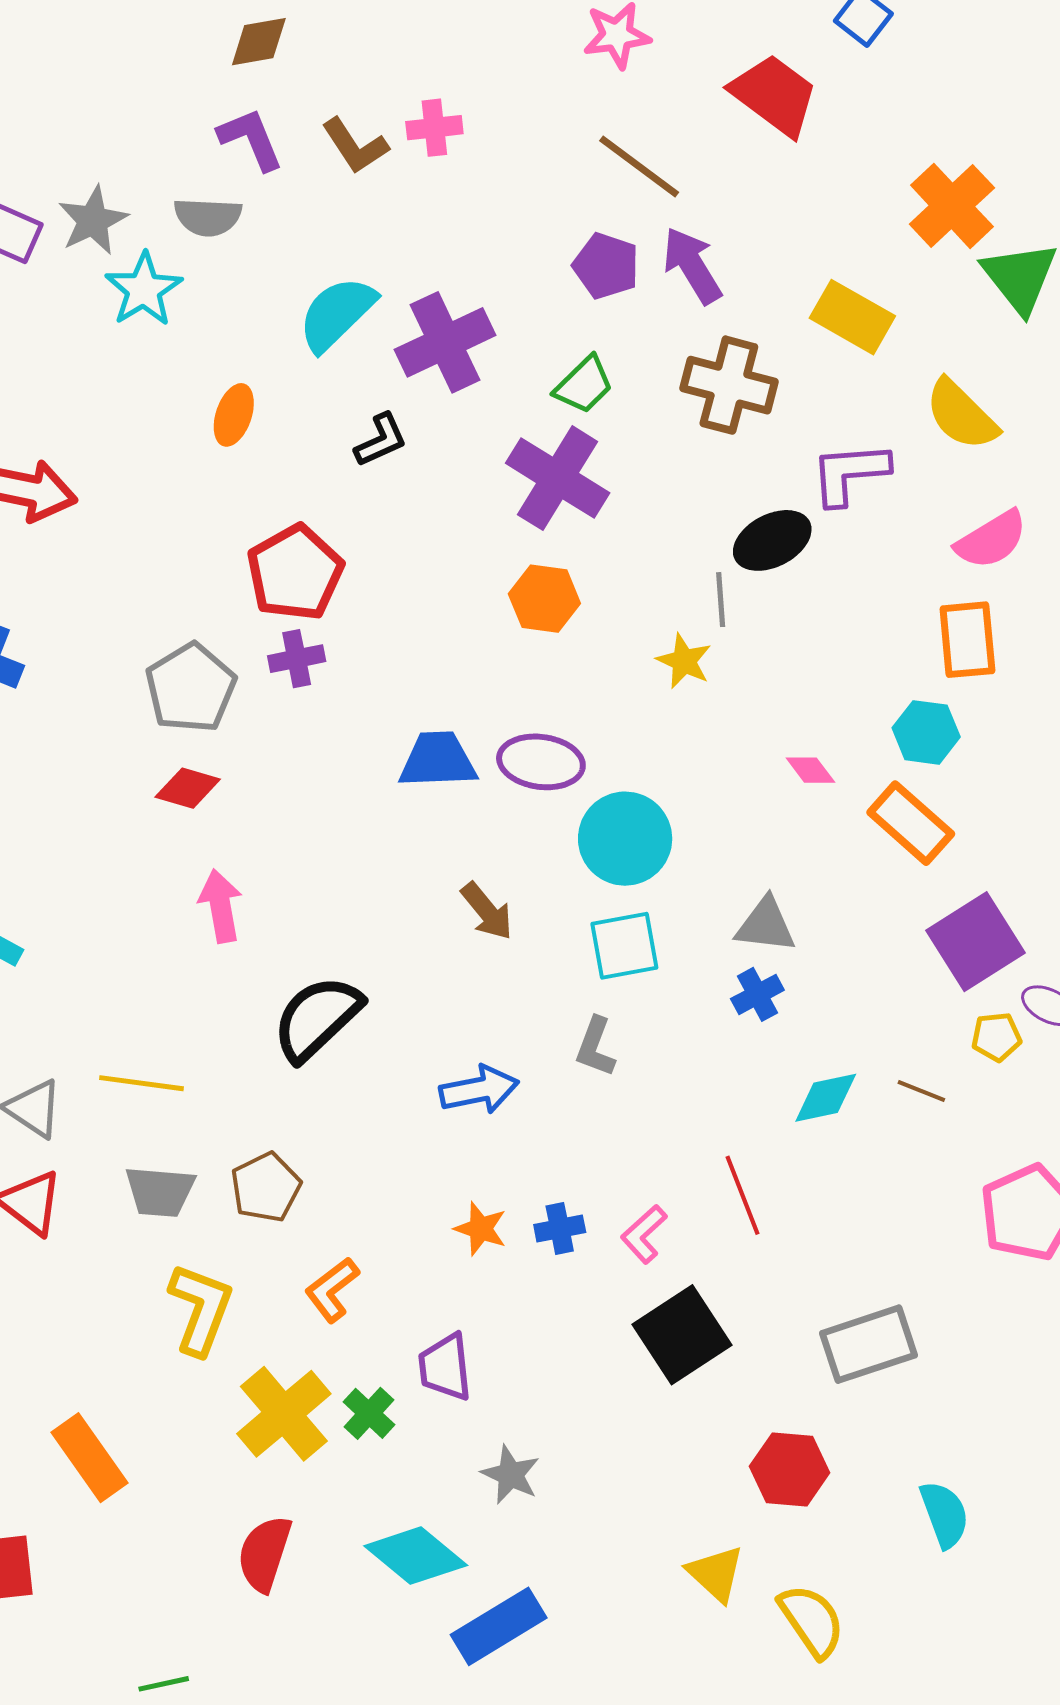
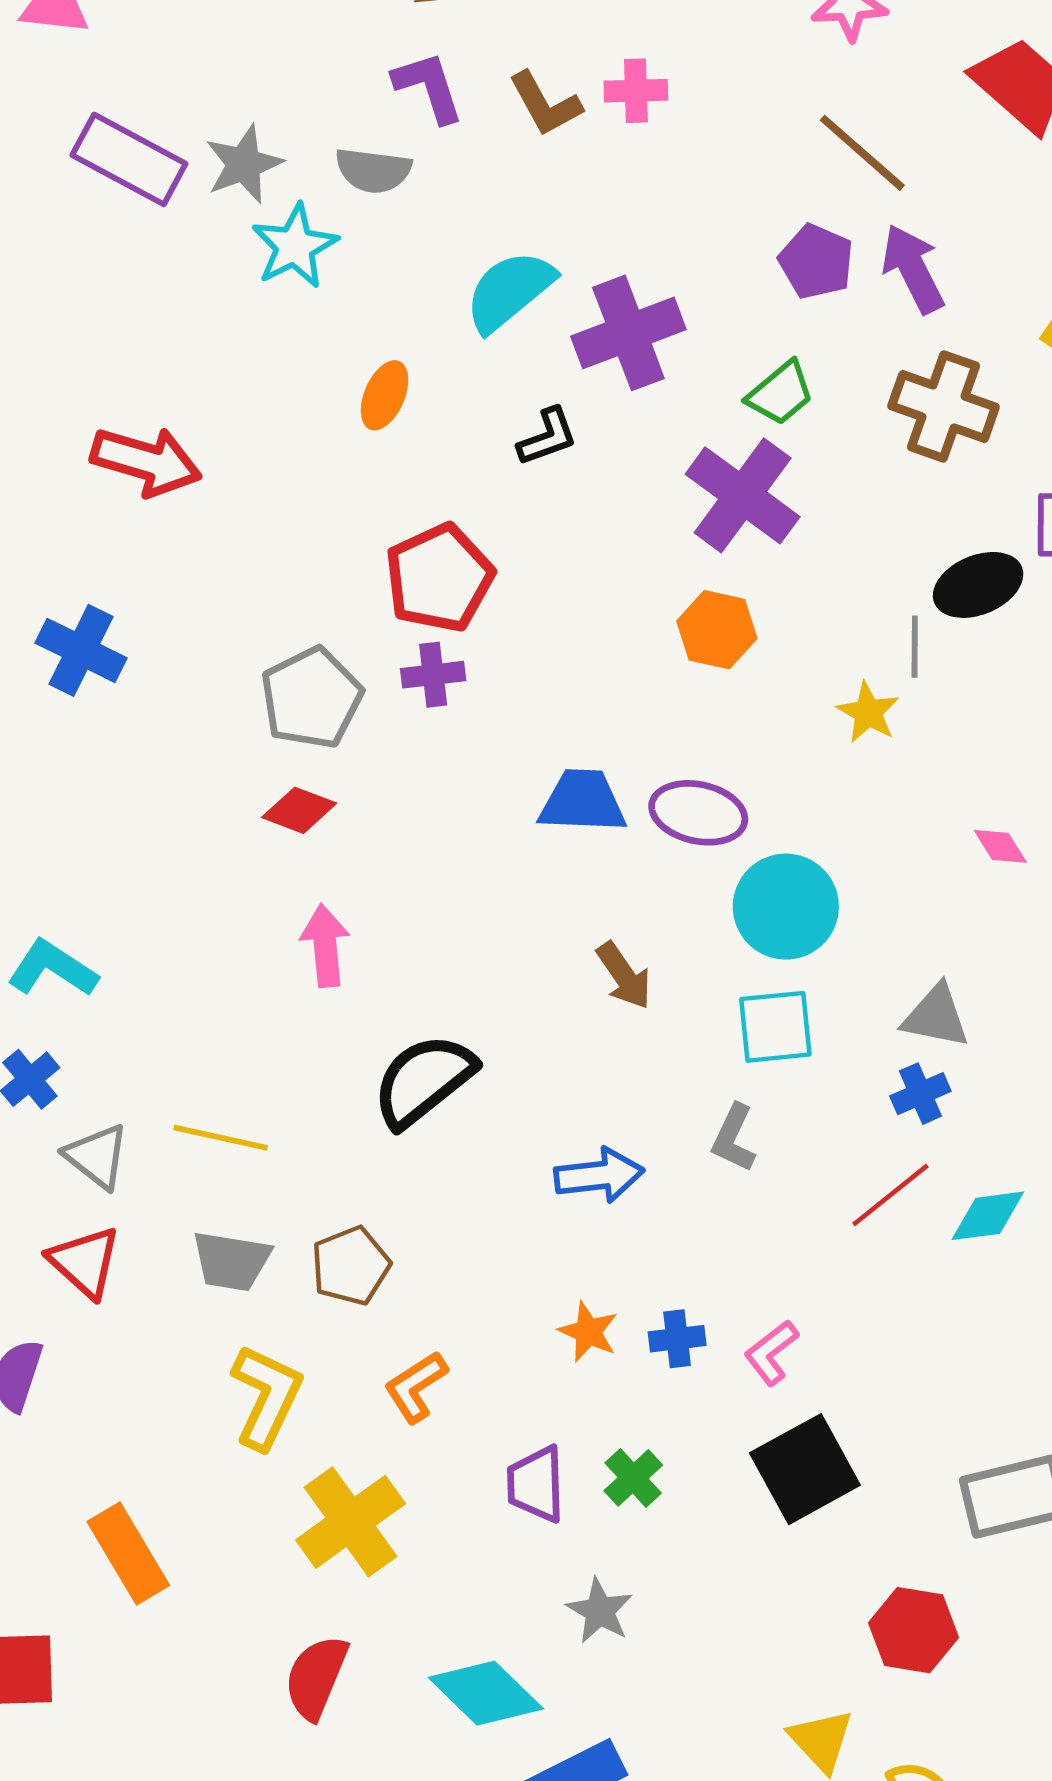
red line: (742, 1195) -> (890, 1195), moved, turned 68
green cross: (369, 1413) -> (633, 1478), moved

